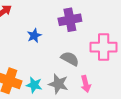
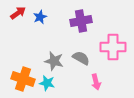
blue star: (34, 36) -> (40, 17), moved
gray star: (58, 84) -> (54, 61), moved

